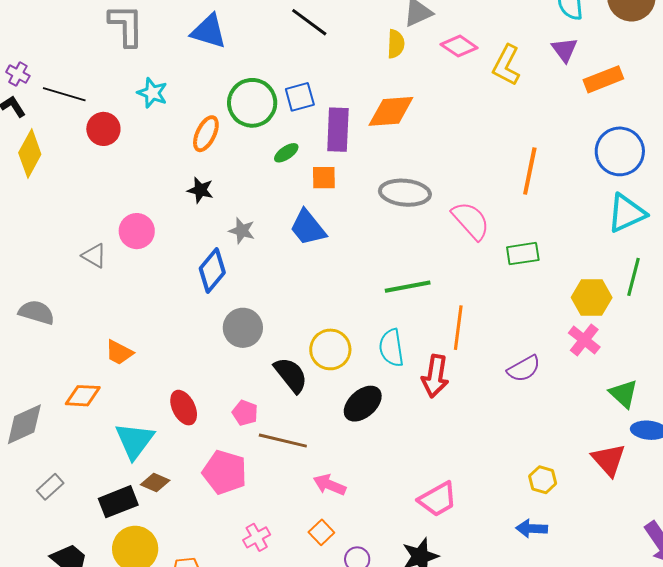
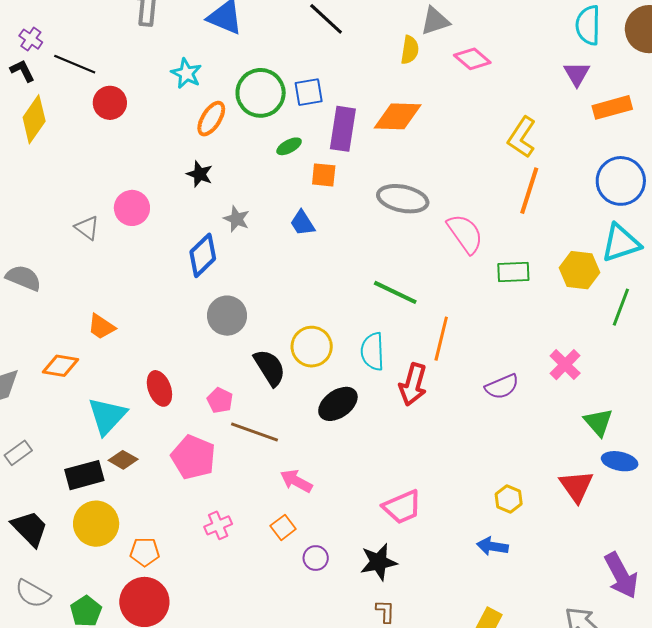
yellow L-shape: (506, 65) -> (522, 137), moved
cyan star: (152, 93) -> (186, 73), moved
blue trapezoid: (308, 228) -> (302, 223), size x0.7
green line: (408, 287) -> (395, 292), turned 30
yellow hexagon: (592, 297) -> (580, 270), moved

